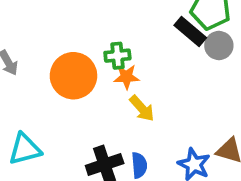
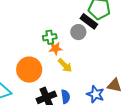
gray circle: (219, 46) -> (78, 32), moved
orange circle: (73, 76) -> (29, 70), moved

